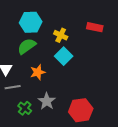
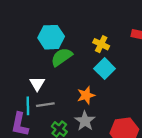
cyan hexagon: (31, 22) -> (51, 37), moved
orange star: (38, 72) -> (86, 95), moved

